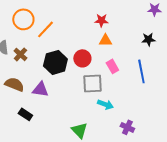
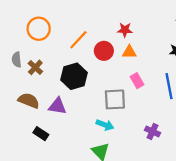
orange line: (45, 29) -> (78, 40), moved
red circle: (82, 58) -> (104, 51), moved
cyan arrow: (105, 104) -> (105, 125), moved
purple cross: (127, 127) -> (152, 131), moved

